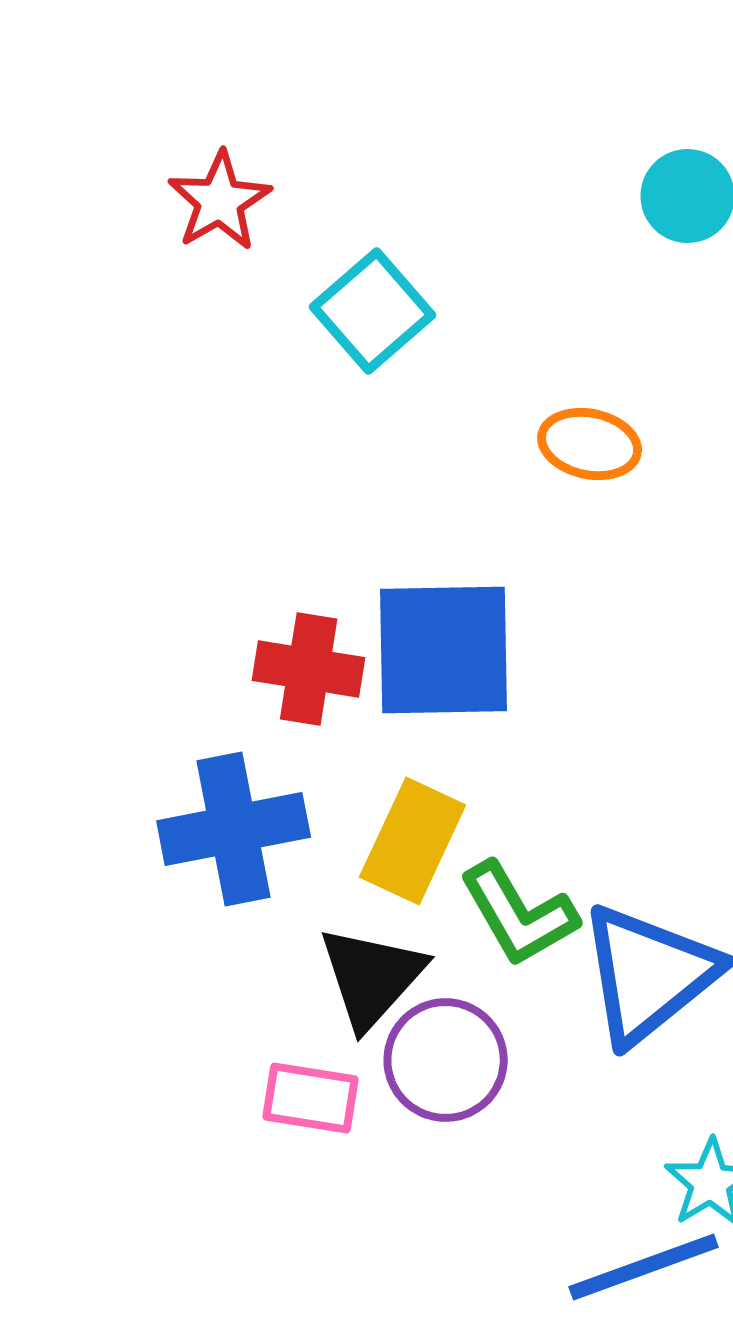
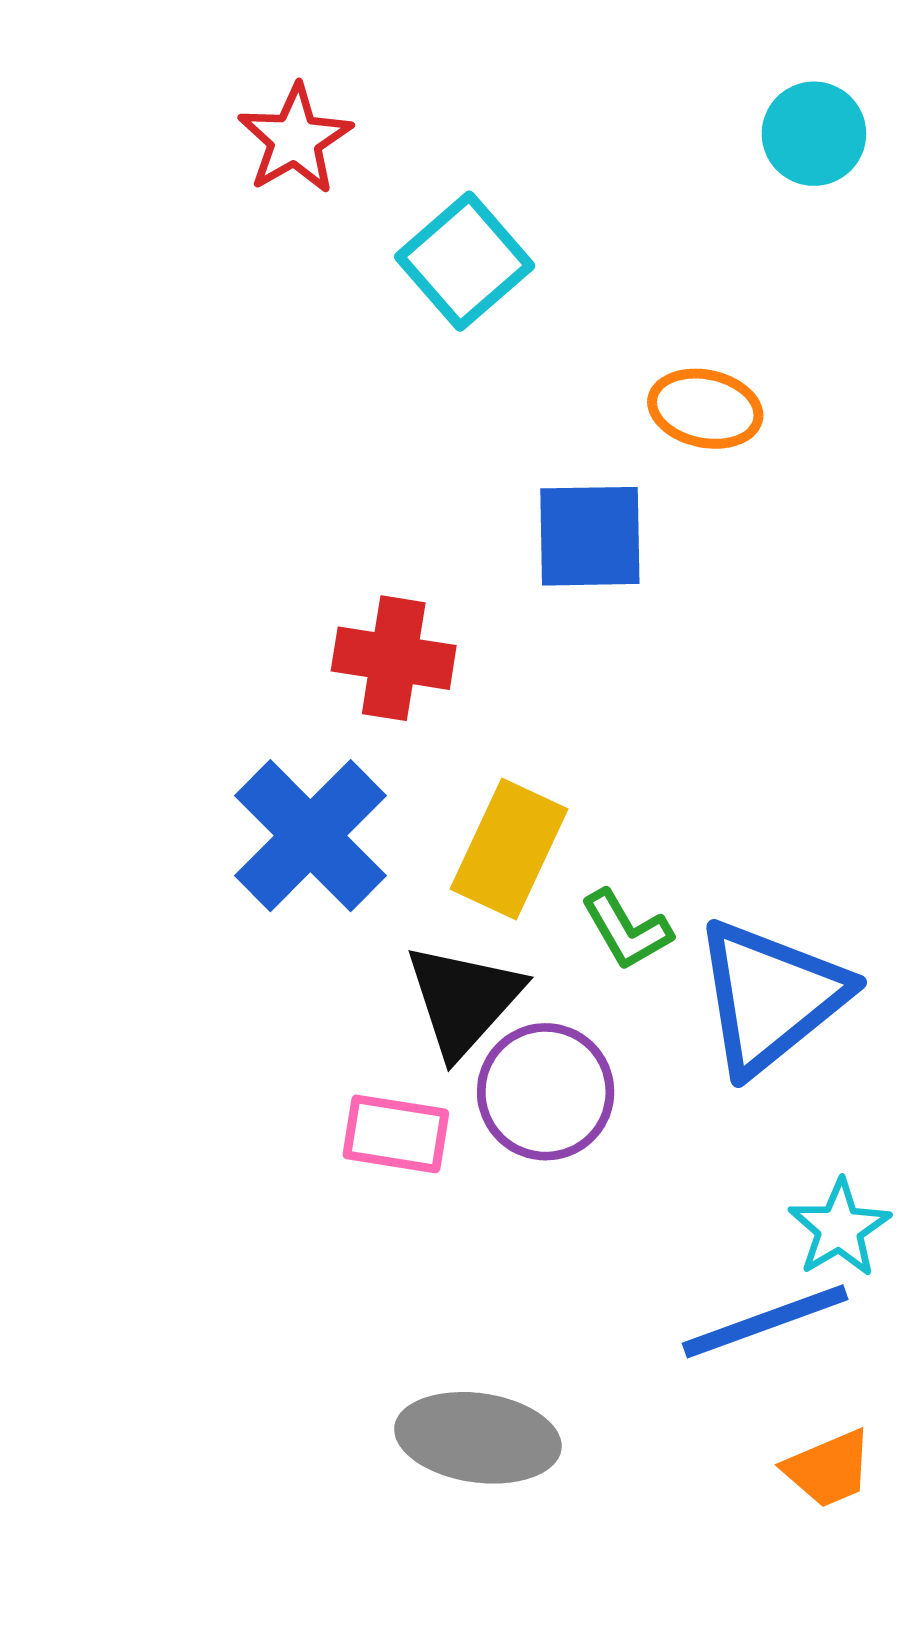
blue square: (444, 650) -> (590, 536), moved, size x0.7
blue cross: (234, 829) -> (310, 836), turned -34
green L-shape: (519, 914) -> (627, 930), size x0.7

